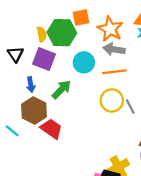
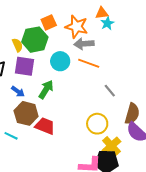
orange line: (114, 72) -> (89, 63), turned 40
blue arrow: (31, 85) -> (18, 91), turned -32
yellow circle: (112, 100) -> (97, 124), moved

